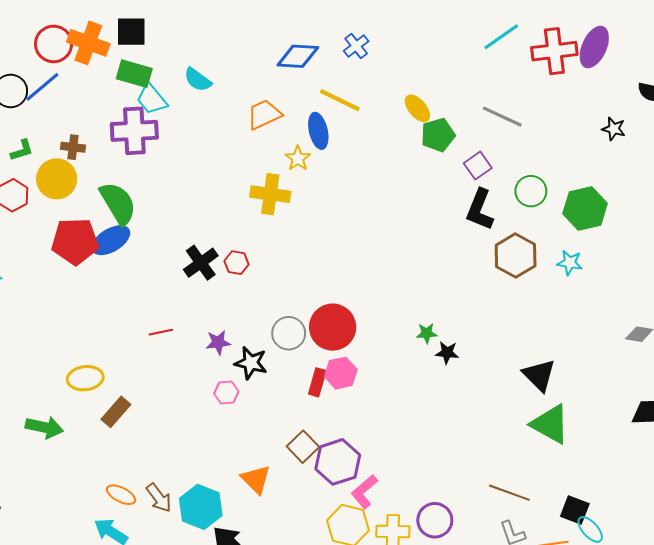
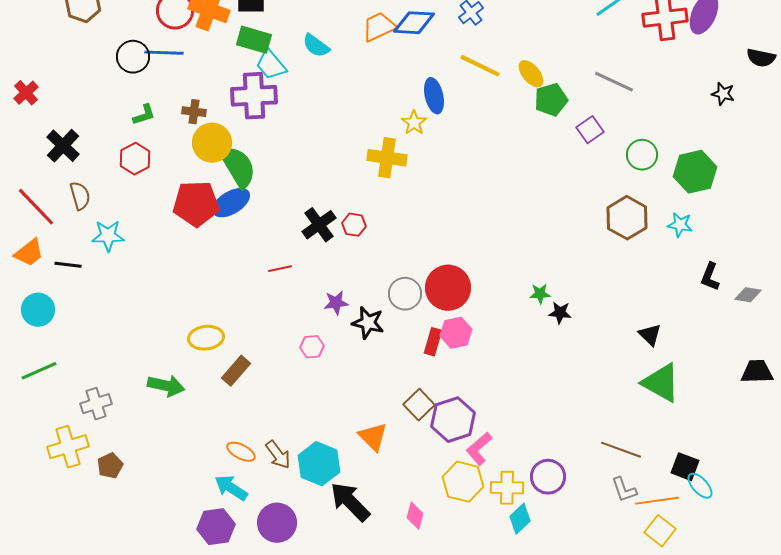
blue line: (42, 87) -> (164, 53), turned 42
yellow line: (340, 100) -> (480, 66), moved
orange trapezoid: (264, 114) -> (379, 27), moved
yellow circle: (57, 179) -> (212, 143), moved
black L-shape: (480, 210) -> (710, 277), moved, size x0.7
red line: (161, 332) -> (280, 269), moved
black triangle: (539, 375) -> (650, 335), size x0.7
pink hexagon: (226, 392) -> (312, 347), moved

